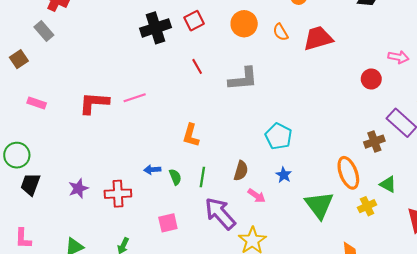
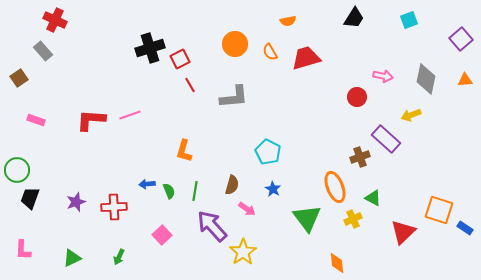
red square: (194, 21) -> (180, 59), moved
pink square: (168, 223) -> (162, 235), turned -30

